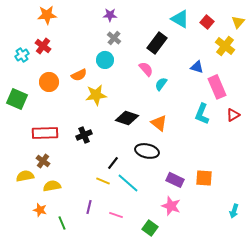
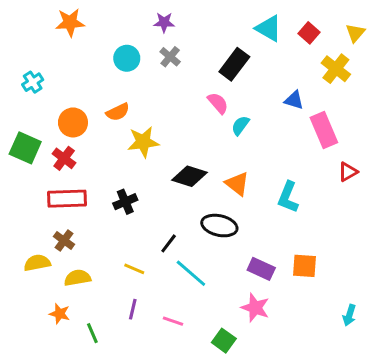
red cross: (43, 46) -> (64, 158), moved
cyan circle: (105, 60) -> (127, 58), moved
cyan L-shape: (202, 114) -> (288, 197), moved
yellow line: (103, 181) -> (134, 269), moved

